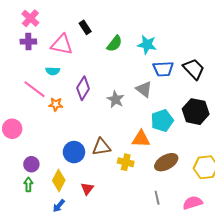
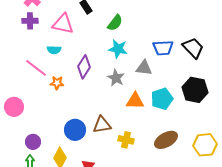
cyan star: (147, 45) -> (118, 49), moved
gray triangle: (144, 89) -> (144, 68), turned -30
orange triangle: (141, 139) -> (135, 101), moved

